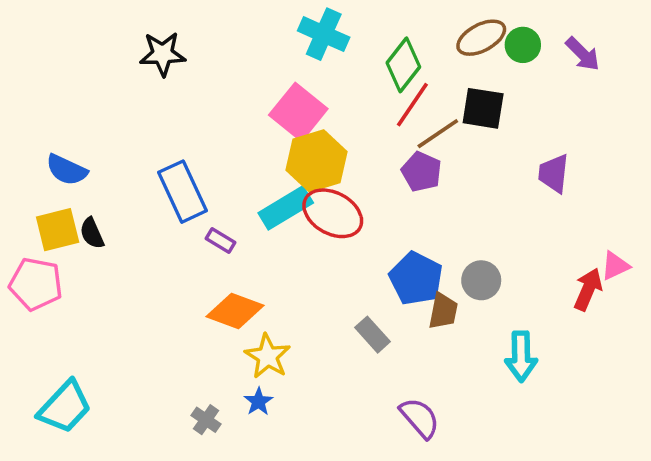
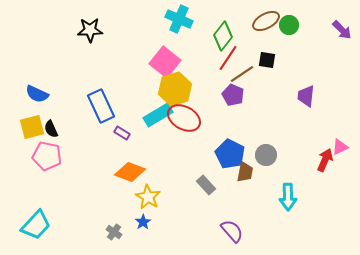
purple arrow: (583, 54) -> (342, 30), moved
black square: (483, 108) -> (267, 60), size x0.7
pink pentagon: (36, 284) -> (47, 156), moved

